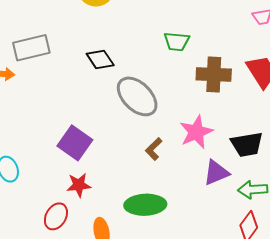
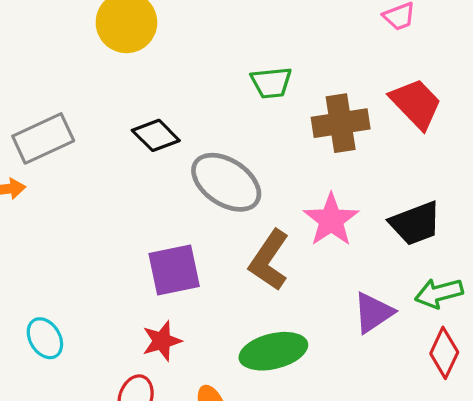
purple square: (75, 143) -> (174, 270), moved, turned -36
brown L-shape: (154, 149) -> (269, 260), size x1.6
purple triangle: (216, 173) -> (373, 313), moved

